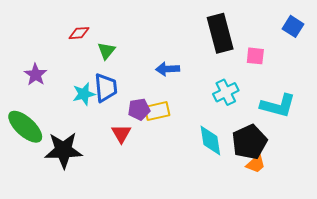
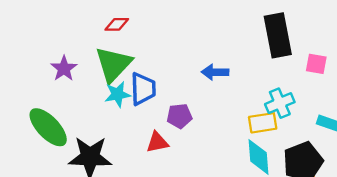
green triangle: (106, 51) -> (113, 64), moved, size x1.8
yellow rectangle: (157, 111) -> (263, 123), moved
red triangle: (121, 134) -> (157, 142), turned 45

